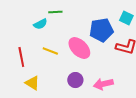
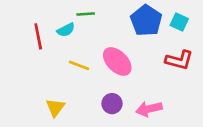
blue pentagon: (101, 30) -> (146, 21), moved, turned -30
red line: (21, 57) -> (38, 36), moved
yellow triangle: (32, 83) -> (55, 108), turned 35

